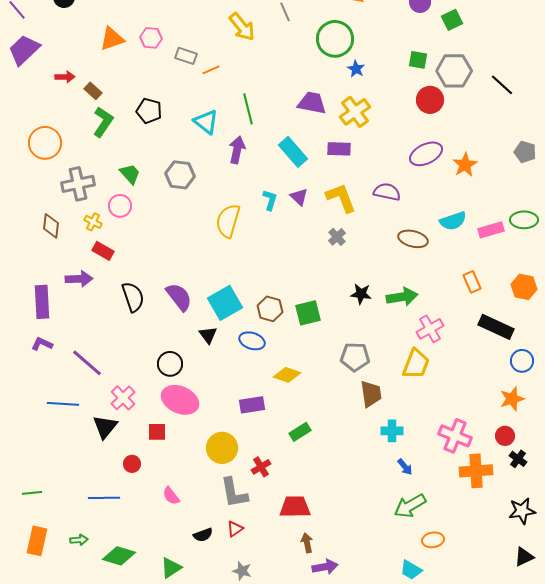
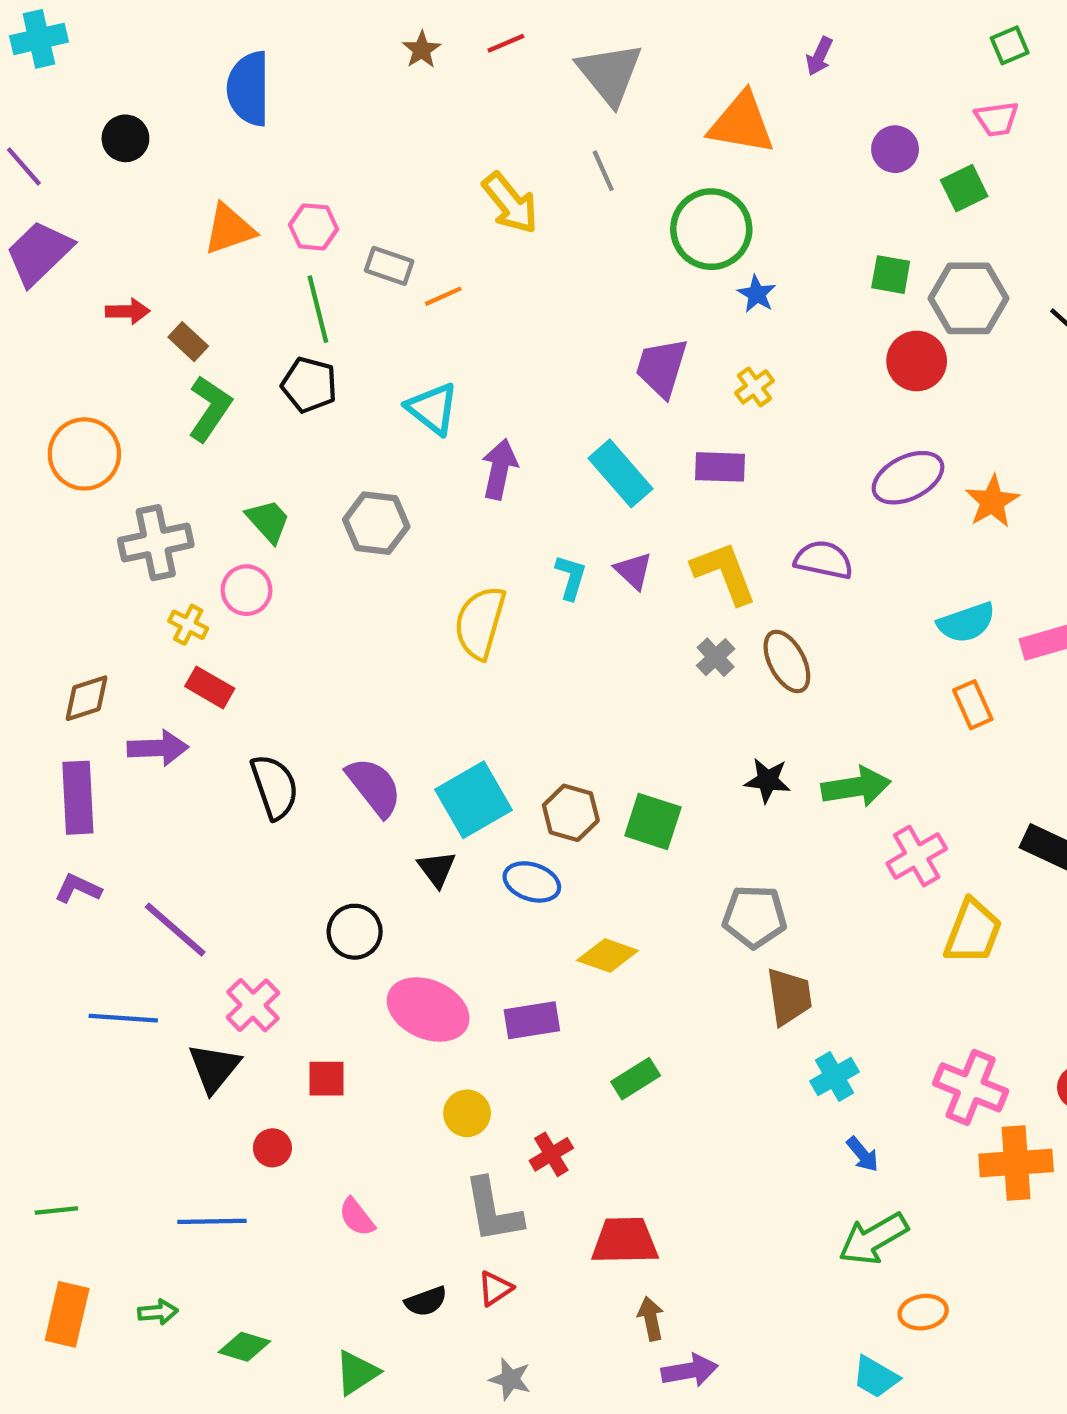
purple trapezoid: (312, 103) -> (662, 367), turned -84
green line: (248, 109) -> (318, 309), moved
yellow cross: (355, 112) -> (755, 387), size x0.6
brown diamond: (51, 226) -> (87, 698), moved, turned 65
brown ellipse: (413, 239) -> (787, 661), moved, turned 48
orange rectangle: (472, 282) -> (973, 705), moved
green square: (308, 313) -> (653, 821), turned 32
yellow trapezoid: (416, 364) -> (973, 932), moved
pink ellipse: (180, 400) -> (428, 1010), moved
cyan cross: (392, 431) -> (834, 1077), turned -30
yellow circle: (222, 448) -> (467, 1113), size x0.7
green diamond: (119, 556) -> (244, 1347), size x0.7

